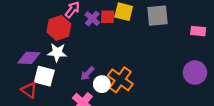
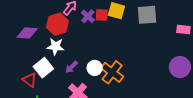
purple diamond: (29, 58) -> (27, 33), moved
purple arrow: (87, 74) -> (71, 67), moved
white square: (44, 76) -> (43, 68), turned 36
white circle: (102, 84) -> (95, 68), moved

